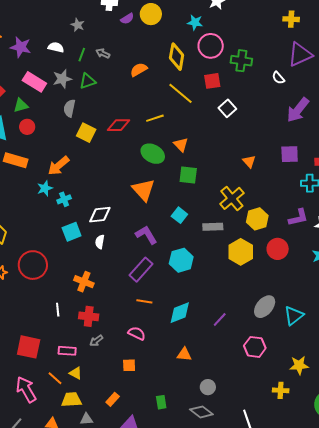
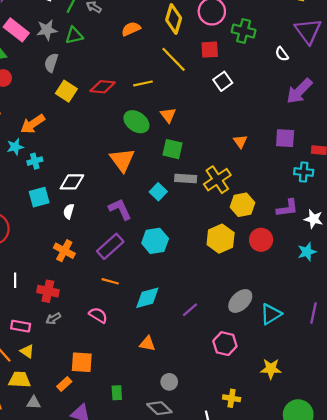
purple triangle: (300, 54) -> (308, 31), turned -48
gray rectangle: (213, 227) -> (186, 179), moved
orange cross: (84, 282) -> (64, 251), moved
orange square: (129, 365) -> (82, 362), moved, size x1.5
yellow cross: (281, 390) -> (232, 398), moved

